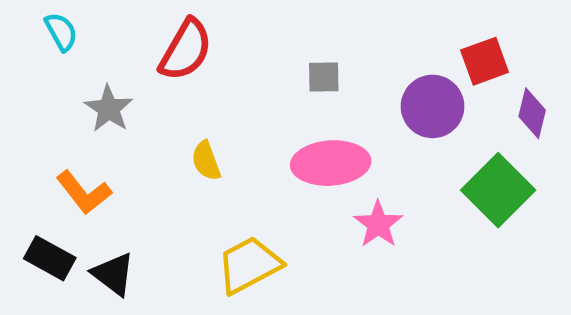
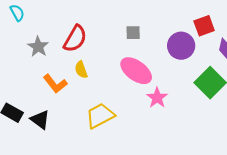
red semicircle: (186, 50) -> (75, 39), moved
pink ellipse: (331, 163) -> (136, 71), turned 40
orange L-shape: (84, 192) -> (55, 84), moved

